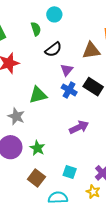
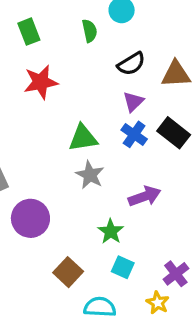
black semicircle: (53, 49) -> (131, 64), moved
gray star: (16, 116) -> (90, 175), moved
green star: (37, 148) -> (111, 231), moved

